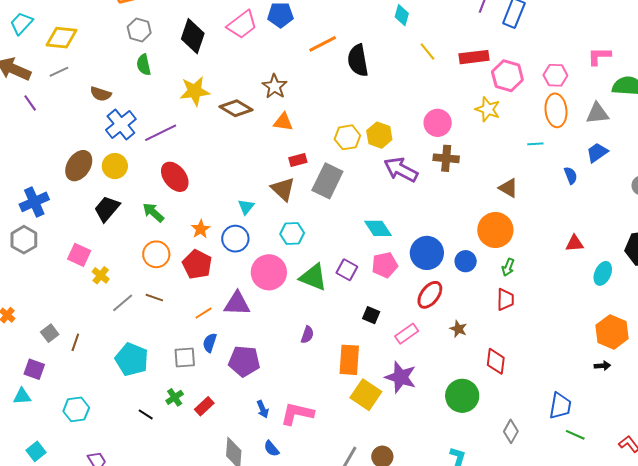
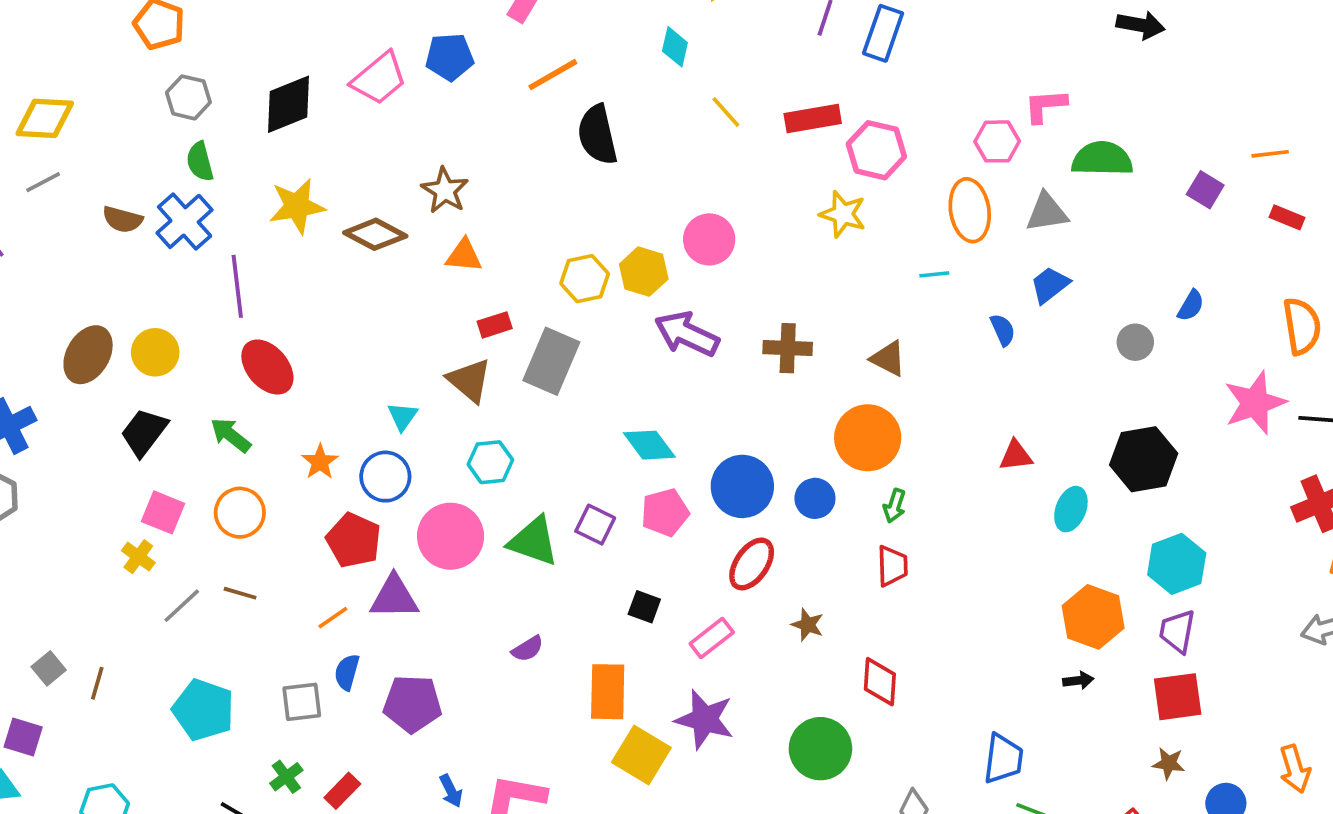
black diamond: (193, 36) -> (289, 104), turned 52
orange line: (323, 44) -> (553, 75), moved
pink hexagon: (555, 75) -> (997, 141), moved
pink circle: (438, 123) -> (709, 239), moved
blue cross: (121, 125) -> (185, 221), moved
purple line: (161, 133) -> (237, 286), turned -68
brown cross: (446, 158) -> (788, 348), moved
pink square: (79, 255) -> (163, 512), moved
red pentagon: (197, 264) -> (354, 540), moved
purple semicircle: (307, 335) -> (528, 649), turned 42

